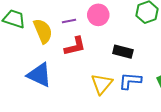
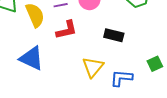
blue L-shape: (130, 81) -> (121, 78), moved

